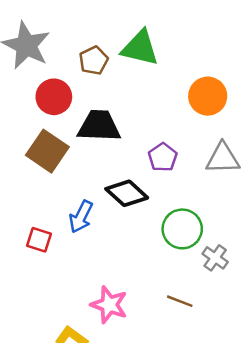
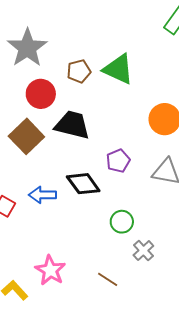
blue arrow: (81, 217) -> (42, 195), turned 52
green circle: (182, 229) -> (122, 222), size x0.7

